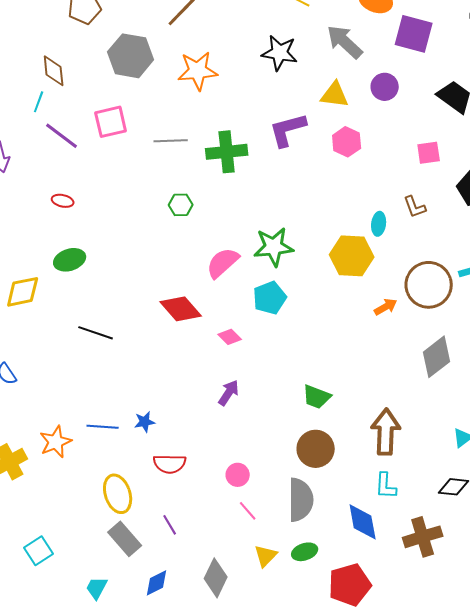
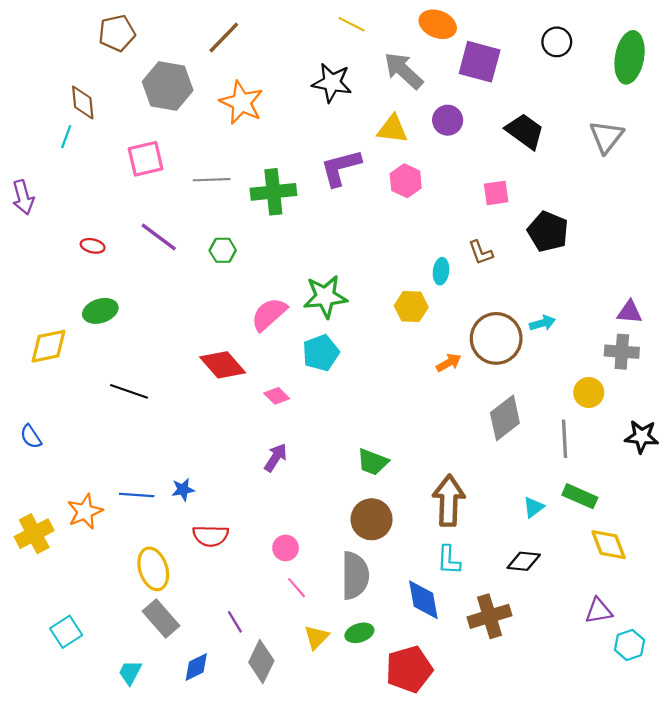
orange star: (198, 71) -> (241, 103), turned 30
purple line: (62, 136) -> (159, 237), moved
yellow hexagon: (352, 256) -> (411, 306), size x0.7
purple line: (170, 525) -> (235, 622), moved

